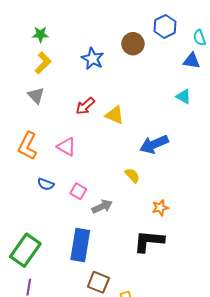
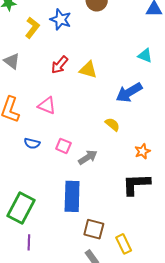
yellow L-shape: (43, 63) -> (32, 28), moved
cyan triangle: (184, 96) -> (145, 55), moved

